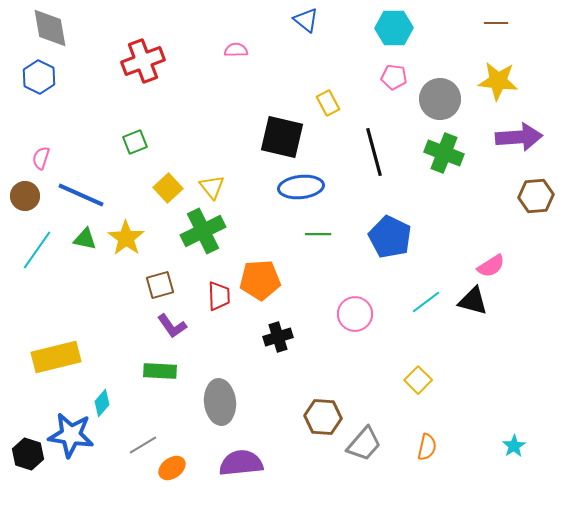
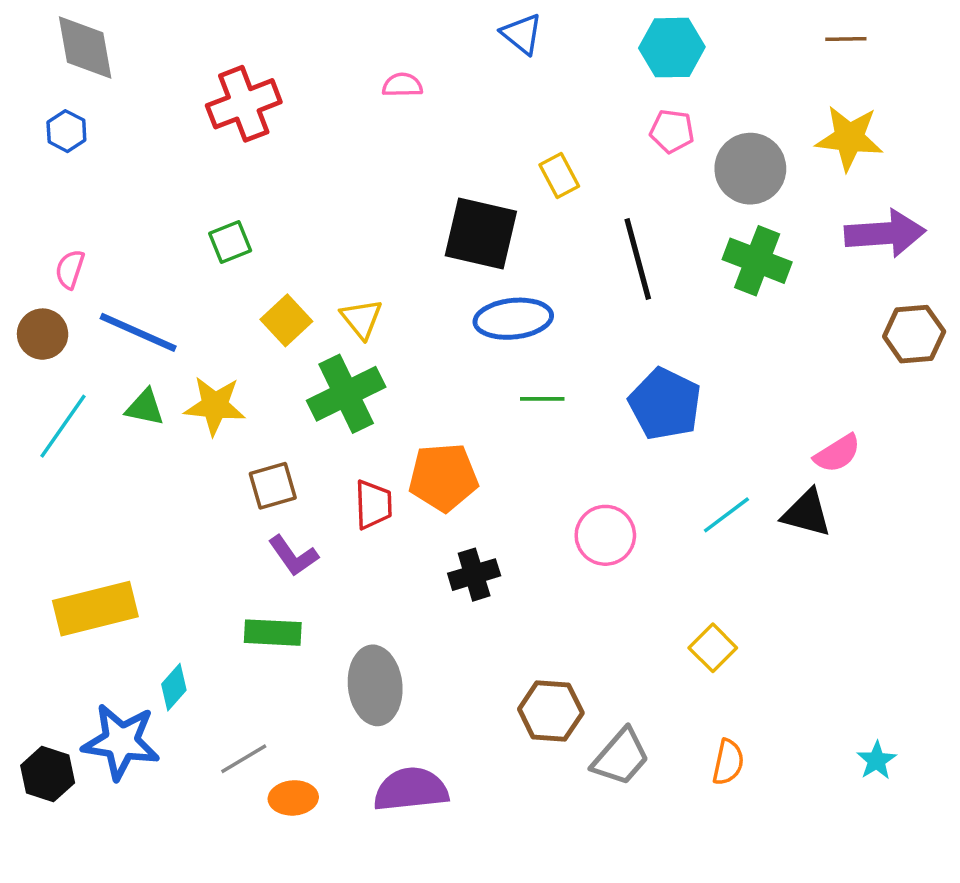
blue hexagon: (39, 77) -> (66, 131), size x0.7
yellow star: (126, 238) -> (215, 406), turned -30
orange ellipse: (172, 468) -> (293, 798), turned 32

